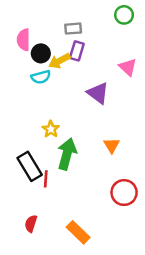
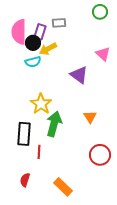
pink semicircle: (23, 40) -> (19, 32), size x1.4
purple rectangle: (77, 51) -> (40, 32), moved
yellow star: (51, 129) -> (41, 104), size x1.5
black rectangle: (30, 166) -> (24, 134), turned 35
red line: (46, 179) -> (39, 152), moved

